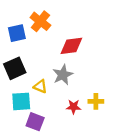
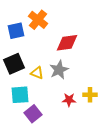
yellow triangle: (40, 86) -> (37, 73), moved
purple square: (35, 122) -> (33, 114), turned 30

